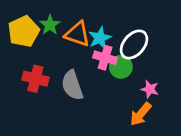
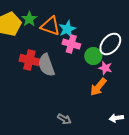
white ellipse: (134, 45) -> (110, 44), moved
green circle: (121, 67) -> (93, 56), moved
red cross: (35, 79) -> (29, 60), moved

